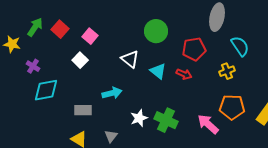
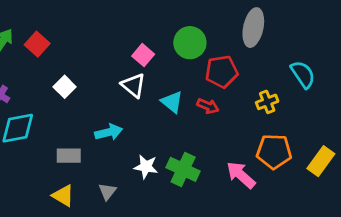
green circle: (156, 31) -> (190, 43), moved
pink square: (90, 36) -> (143, 55), moved
cyan semicircle: (240, 46) -> (303, 74), moved
white star: (139, 118) -> (146, 167), turned 30

